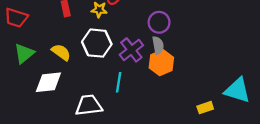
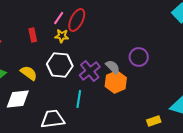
purple circle: (159, 22) -> (139, 57), moved
gray semicircle: (158, 45) -> (113, 67), turned -35

